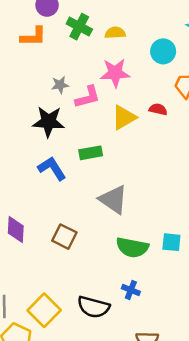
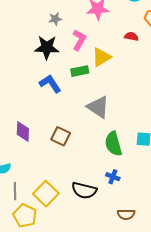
pink L-shape: (88, 97) -> (79, 40), moved, turned -45
yellow triangle: (124, 117) -> (101, 57), moved
green semicircle: (132, 247) -> (113, 144), turned 65

